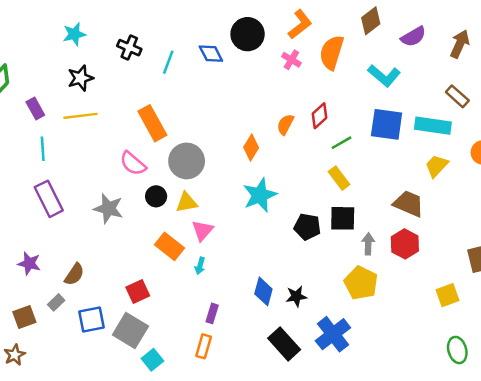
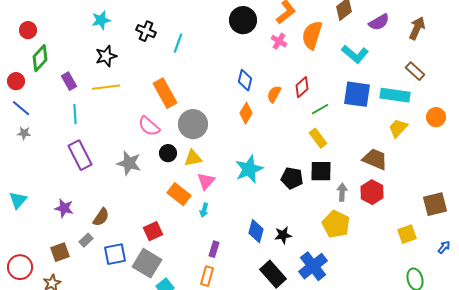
blue diamond: (211, 54) -> (245, 80), moved, turned 40
cyan star: (260, 195) -> (249, 169), moved

